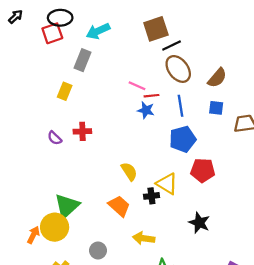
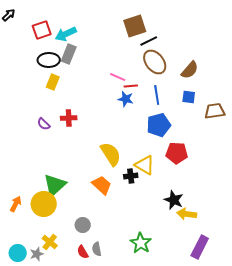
black ellipse: (60, 18) -> (49, 60), moved
cyan arrow: (98, 31) -> (66, 34), moved
yellow semicircle: (129, 171) -> (111, 154), size x1.4
orange arrow: (33, 235) -> (16, 204), moved
yellow arrow: (144, 238) -> (187, 214), moved

